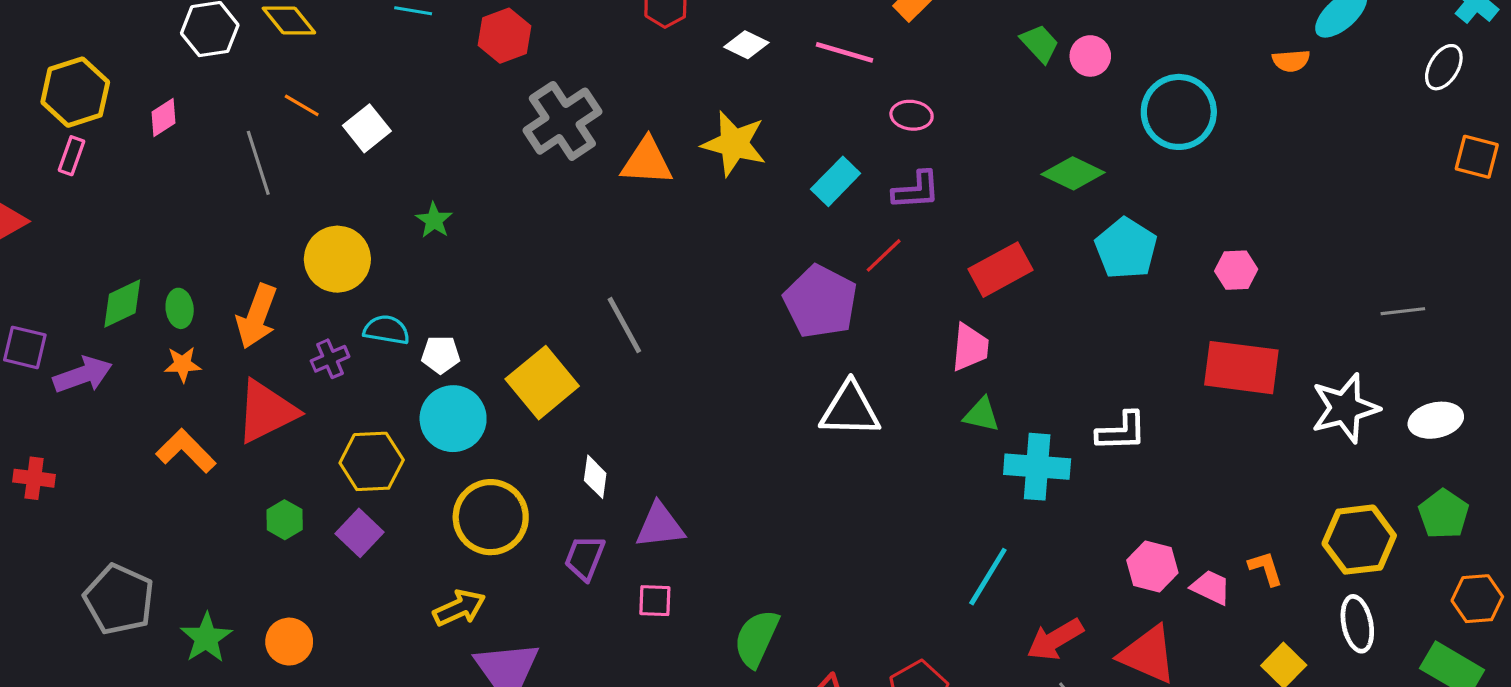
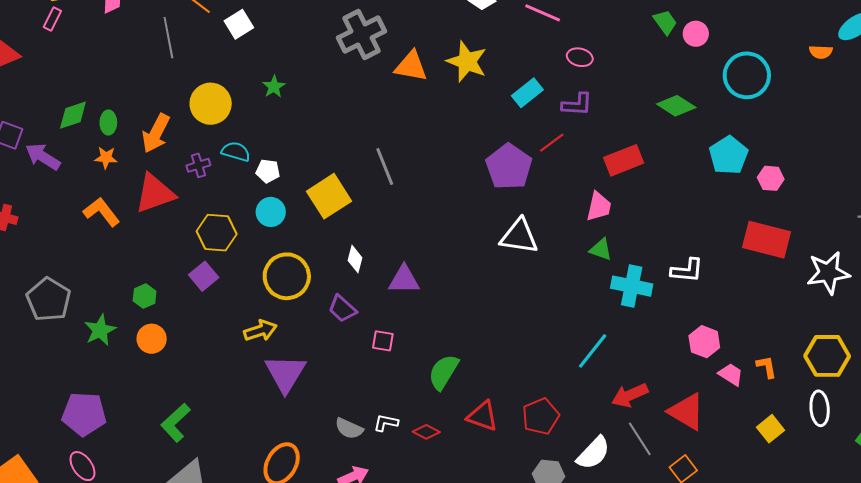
cyan pentagon: (1126, 248) -> (729, 155), moved
purple arrow: (83, 375) -> (43, 157), turned -135
cyan circle: (453, 419) -> (271, 212), size x0.7
green hexagon: (285, 520) -> (145, 296), moved
purple triangle: (660, 526) -> (404, 280), moved
purple trapezoid: (585, 558) -> (342, 309), turned -76
pink hexagon: (1152, 567) -> (704, 342), moved

